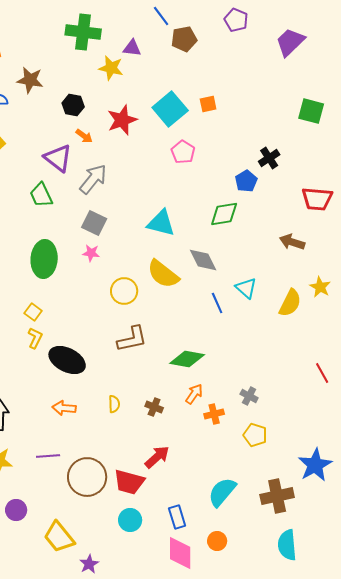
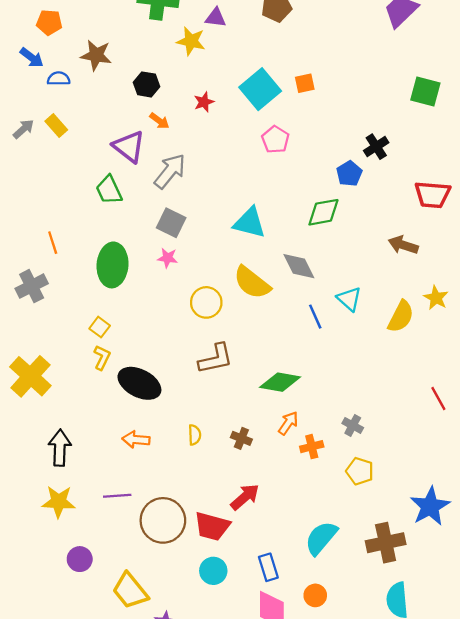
red star: (122, 120) -> (204, 102), size x0.6

